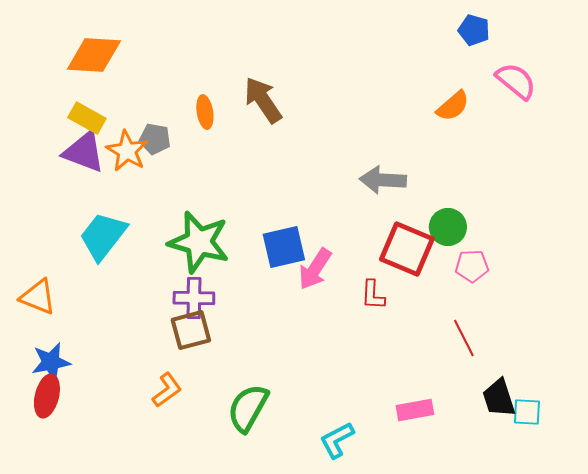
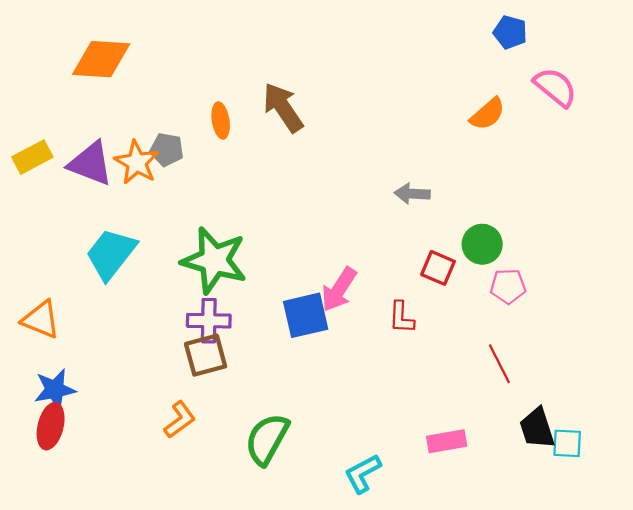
yellow rectangle: (87, 118) -> (32, 157), moved, turned -57
gray arrow: (383, 180) -> (412, 194), size x0.7
blue square: (284, 247) -> (306, 315), moved
red square: (407, 249) -> (438, 268), size x0.6

